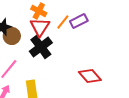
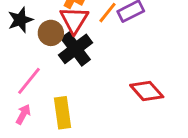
brown circle: (12, 36) -> (51, 33), moved

